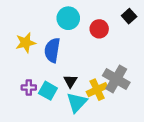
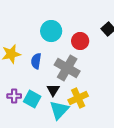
blue semicircle: (52, 50) -> (36, 61), size x0.7
gray cross: (116, 79) -> (67, 68), moved

